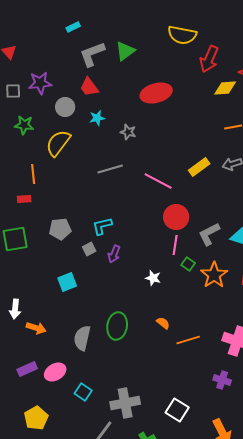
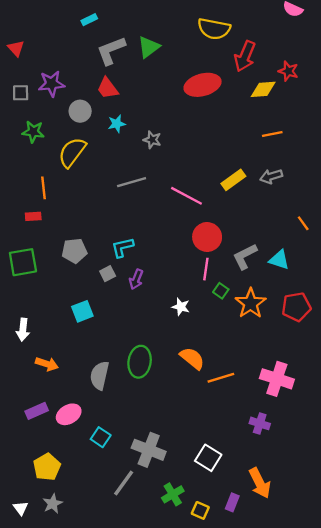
red ellipse: (156, 93) -> (203, 85), moved
white arrow: (15, 309) -> (23, 330), moved
orange semicircle: (163, 323) -> (192, 358), size x1.6
gray cross: (125, 403) -> (149, 450), turned 32

